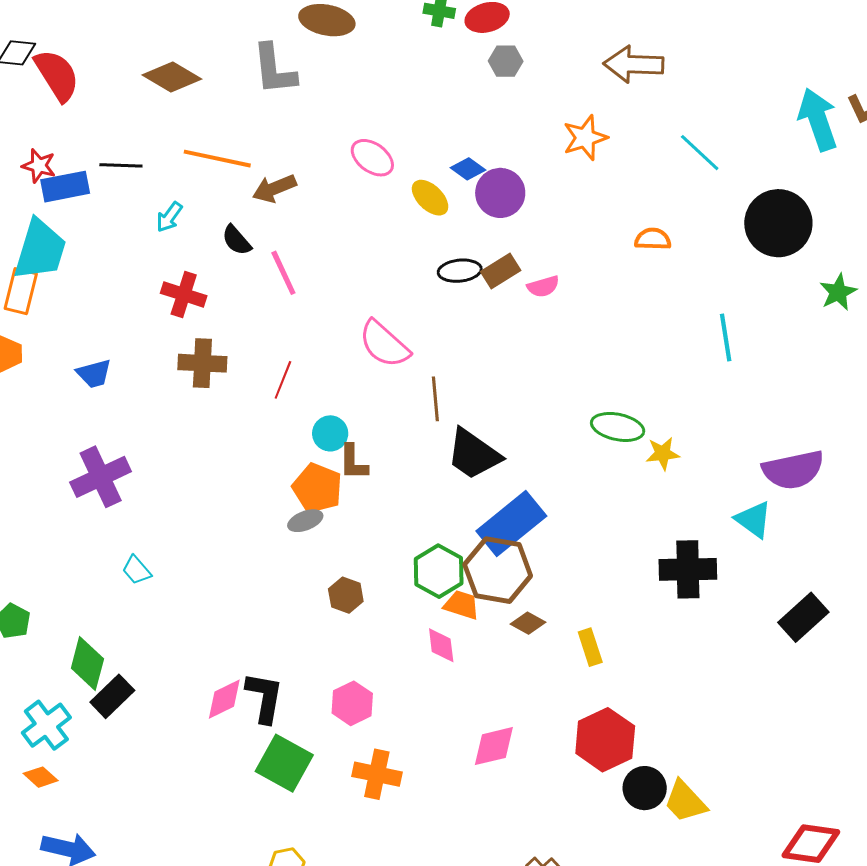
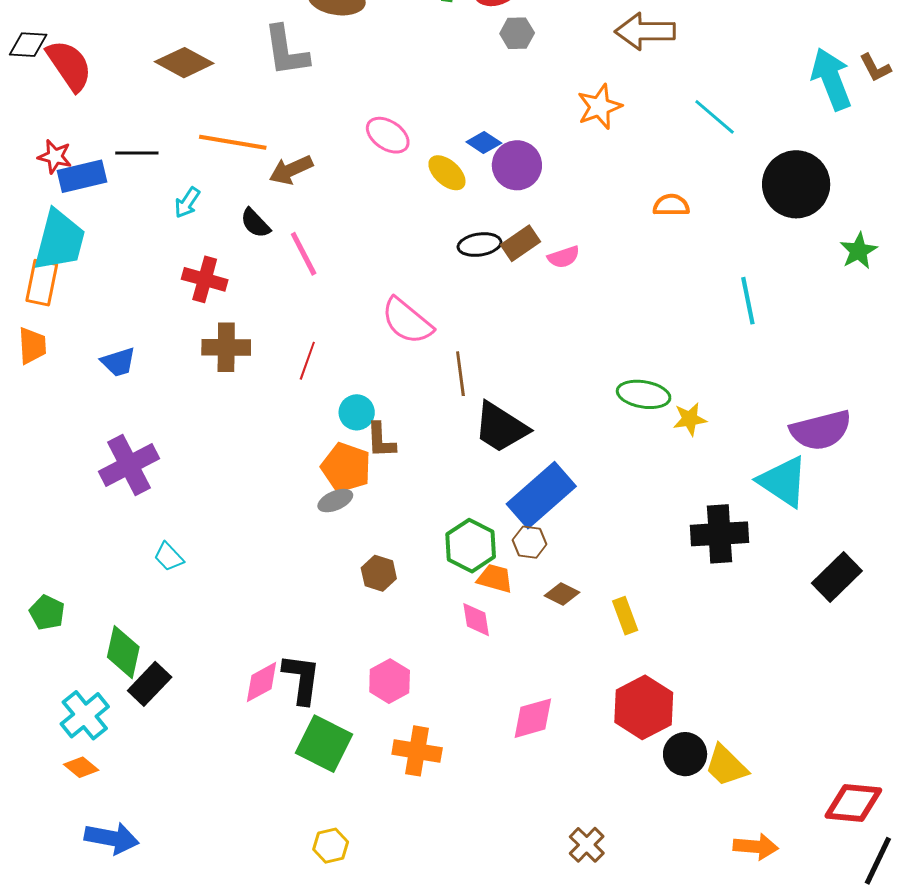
cyan triangle: (754, 520) -> (783, 481), size x1.4
brown hexagon: (498, 570) -> (530, 542), size x0.5

